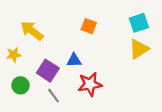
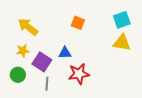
yellow triangle: (139, 49) -> (122, 43), turned 42
yellow star: (14, 55) -> (23, 51), moved
gray line: (53, 96) -> (47, 84), turned 40

